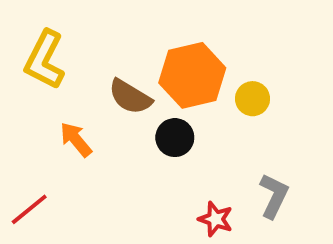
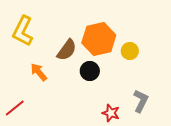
brown semicircle: (130, 97) -> (67, 50), turned -85

